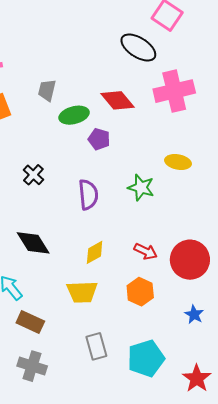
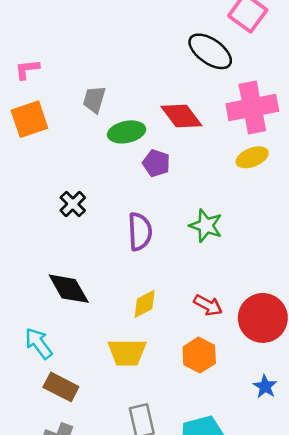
yellow ellipse: (178, 162) -> (252, 157), moved, turned -35

